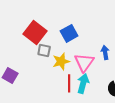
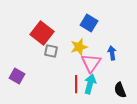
blue square: (69, 33) -> (89, 23), moved, turned -30
yellow star: (61, 61) -> (79, 47), moved

